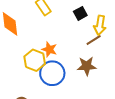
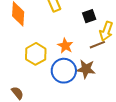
orange star: (49, 49) -> (65, 46), moved
blue circle: (52, 73) -> (64, 71), moved

